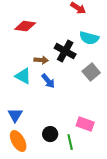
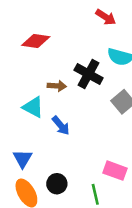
blue arrow: (48, 81) -> (61, 126), moved
black circle: (50, 134) -> (57, 184), moved

